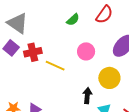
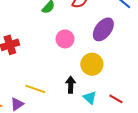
yellow line: (55, 66) -> (35, 89), moved

